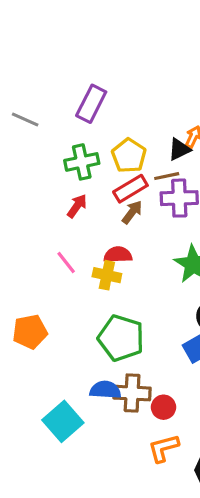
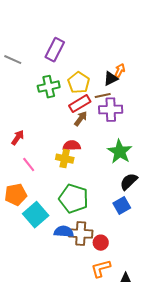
red arrow: (77, 206) -> (18, 138), moved
pink line: (66, 263) -> (29, 165), moved
cyan square: (63, 421) -> (36, 215), moved

